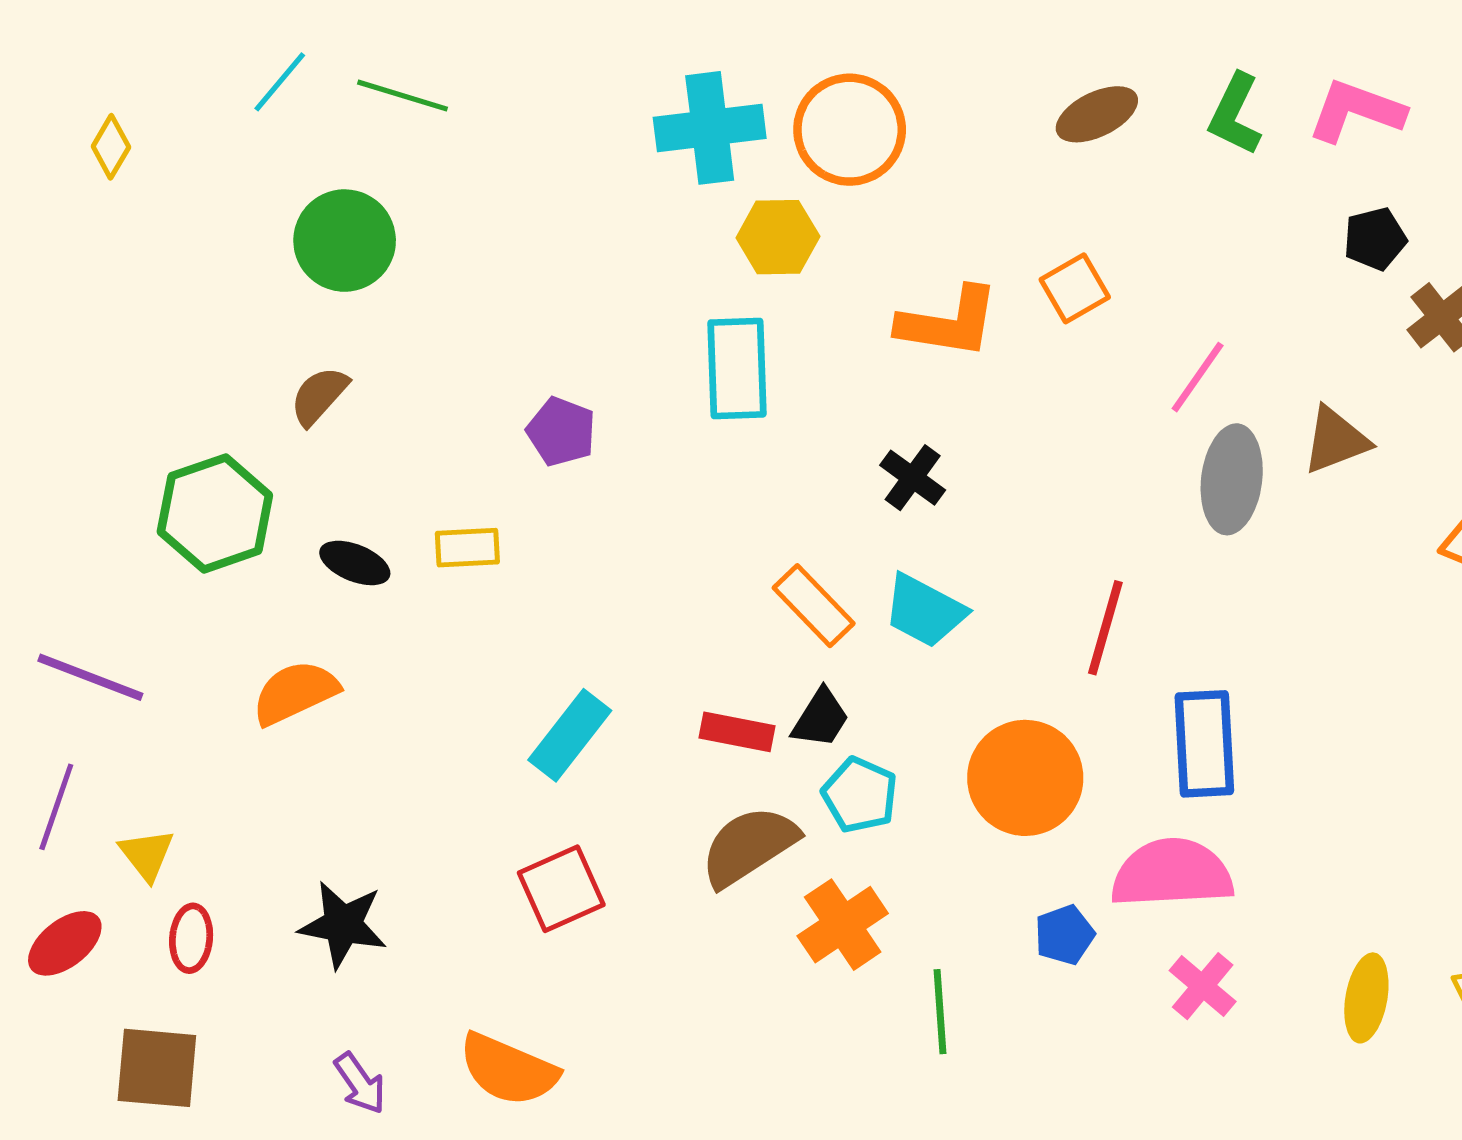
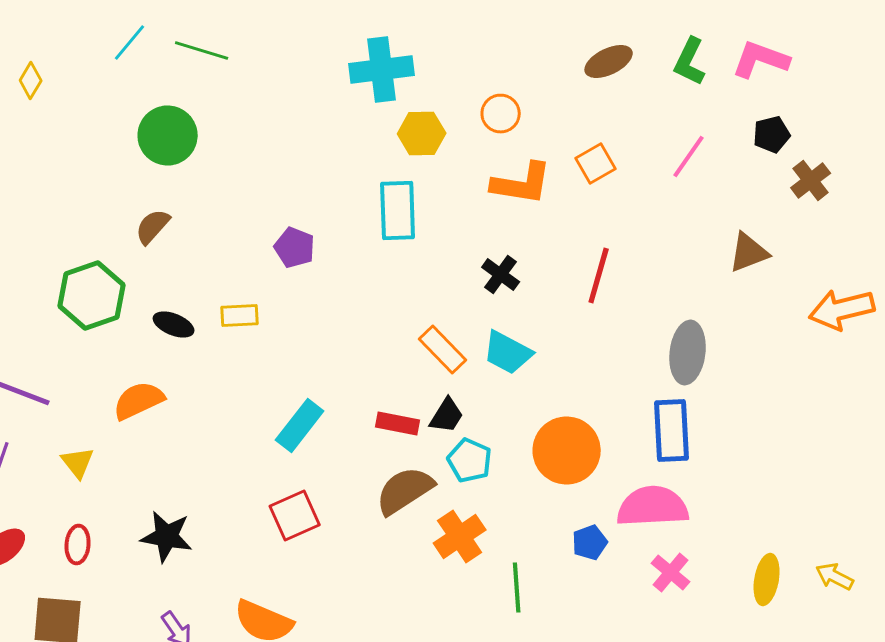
orange circle: (850, 130) -> (501, 114), moved, size x0.6
pink line: (1198, 377) -> (689, 156), moved
gray ellipse: (1232, 479) -> (688, 352), moved
red line: (1105, 628) -> (599, 276), moved
yellow triangle: (147, 855) -> (78, 462), moved

